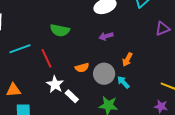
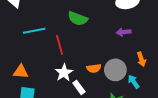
orange arrow: (127, 59) -> (141, 59), turned -56
orange semicircle: (82, 68) -> (94, 68), moved

